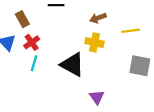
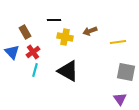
yellow cross: (94, 42) -> (65, 37), moved
purple triangle: (97, 97) -> (120, 99), moved

